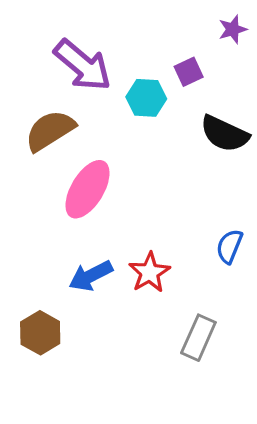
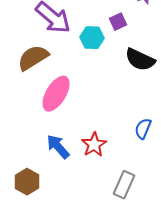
blue arrow: (91, 276) -> (58, 147), turned 76

